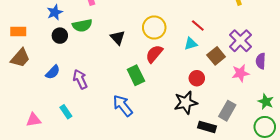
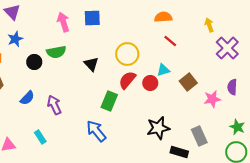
blue star: (55, 12) -> (15, 39), moved
red line: (198, 25) -> (170, 41), moved
purple cross: (240, 41) -> (227, 48), moved
green rectangle: (136, 75) -> (109, 101), turned 48
red circle: (197, 78) -> (150, 83), moved
gray rectangle: (227, 111) -> (199, 136), turned -54

